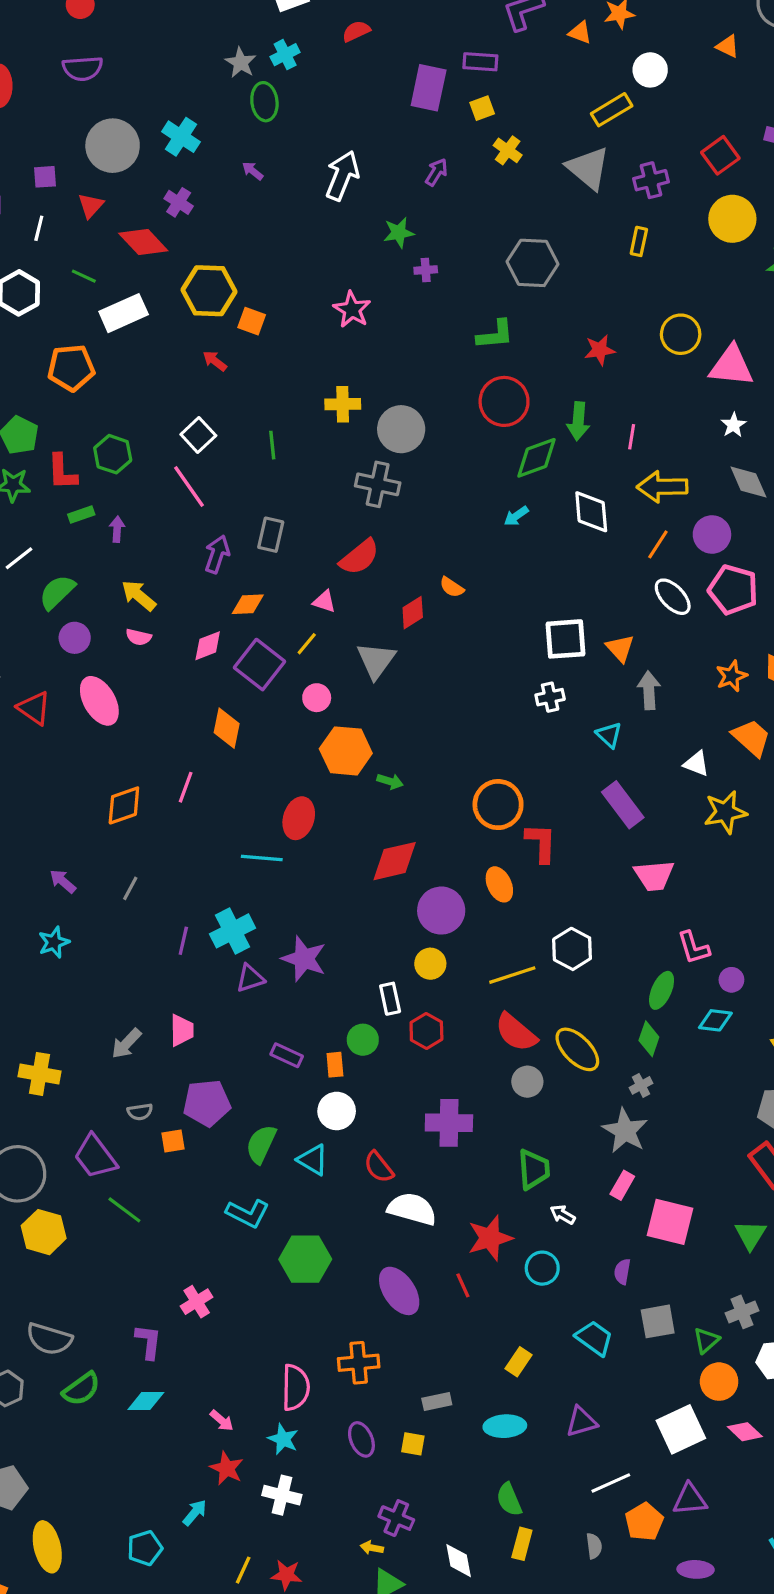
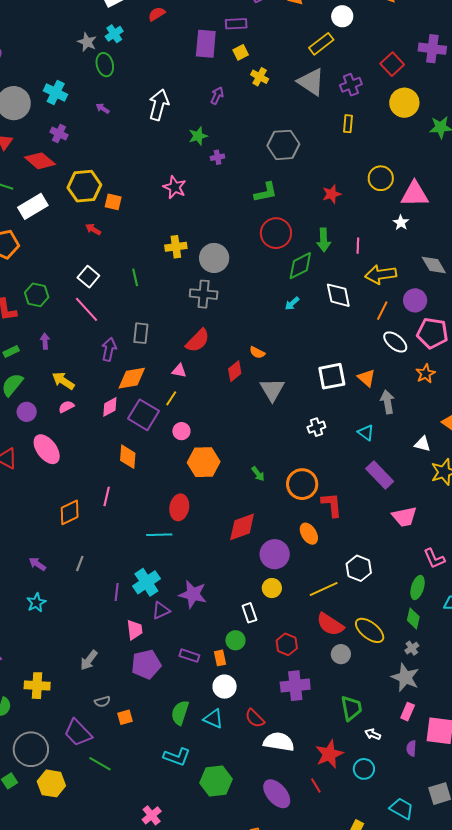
white star: (734, 425) -> (401, 223), moved
green rectangle: (81, 514) -> (11, 352), moved
orange diamond: (248, 604) -> (132, 378), size x1.4
pink semicircle: (139, 637) -> (66, 407), turned 147
gray triangle: (376, 660) -> (272, 390), moved
orange star: (732, 676) -> (426, 374), moved
white cross: (550, 697) -> (316, 427), moved
green arrow: (390, 781) -> (258, 474), moved, turned 42
pink trapezoid: (182, 1030) -> (135, 630), moved
red hexagon: (426, 1031) -> (287, 644), moved
purple pentagon: (207, 1103) -> (146, 664), moved
purple semicircle: (622, 1272) -> (411, 748), moved

